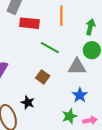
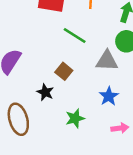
black star: (28, 102) -> (45, 92), moved
green star: (69, 116) -> (75, 118), moved

